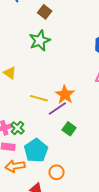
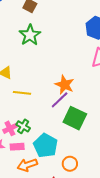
yellow line: (39, 98) -> (22, 93), moved
green square: (69, 129) -> (75, 118), size x1.6

